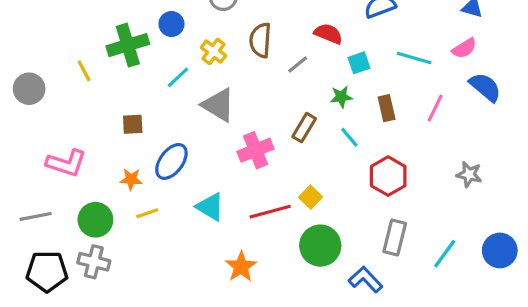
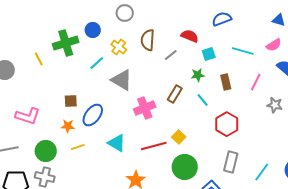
brown square: (133, 124) -> (71, 101), moved
gray star: (469, 174) -> (275, 105), moved

